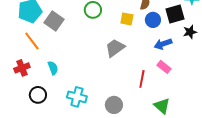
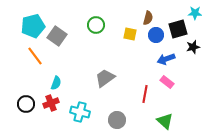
gray trapezoid: (115, 48) -> (105, 78), moved
red cross: (22, 68) -> (51, 103), moved
cyan semicircle: (53, 68) -> (56, 83), turned 40
black circle: (38, 95) -> (26, 104), moved

